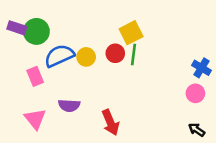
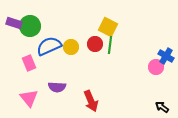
yellow square: (131, 33) -> (108, 27), turned -36
pink circle: (195, 93) -> (156, 67), moved

